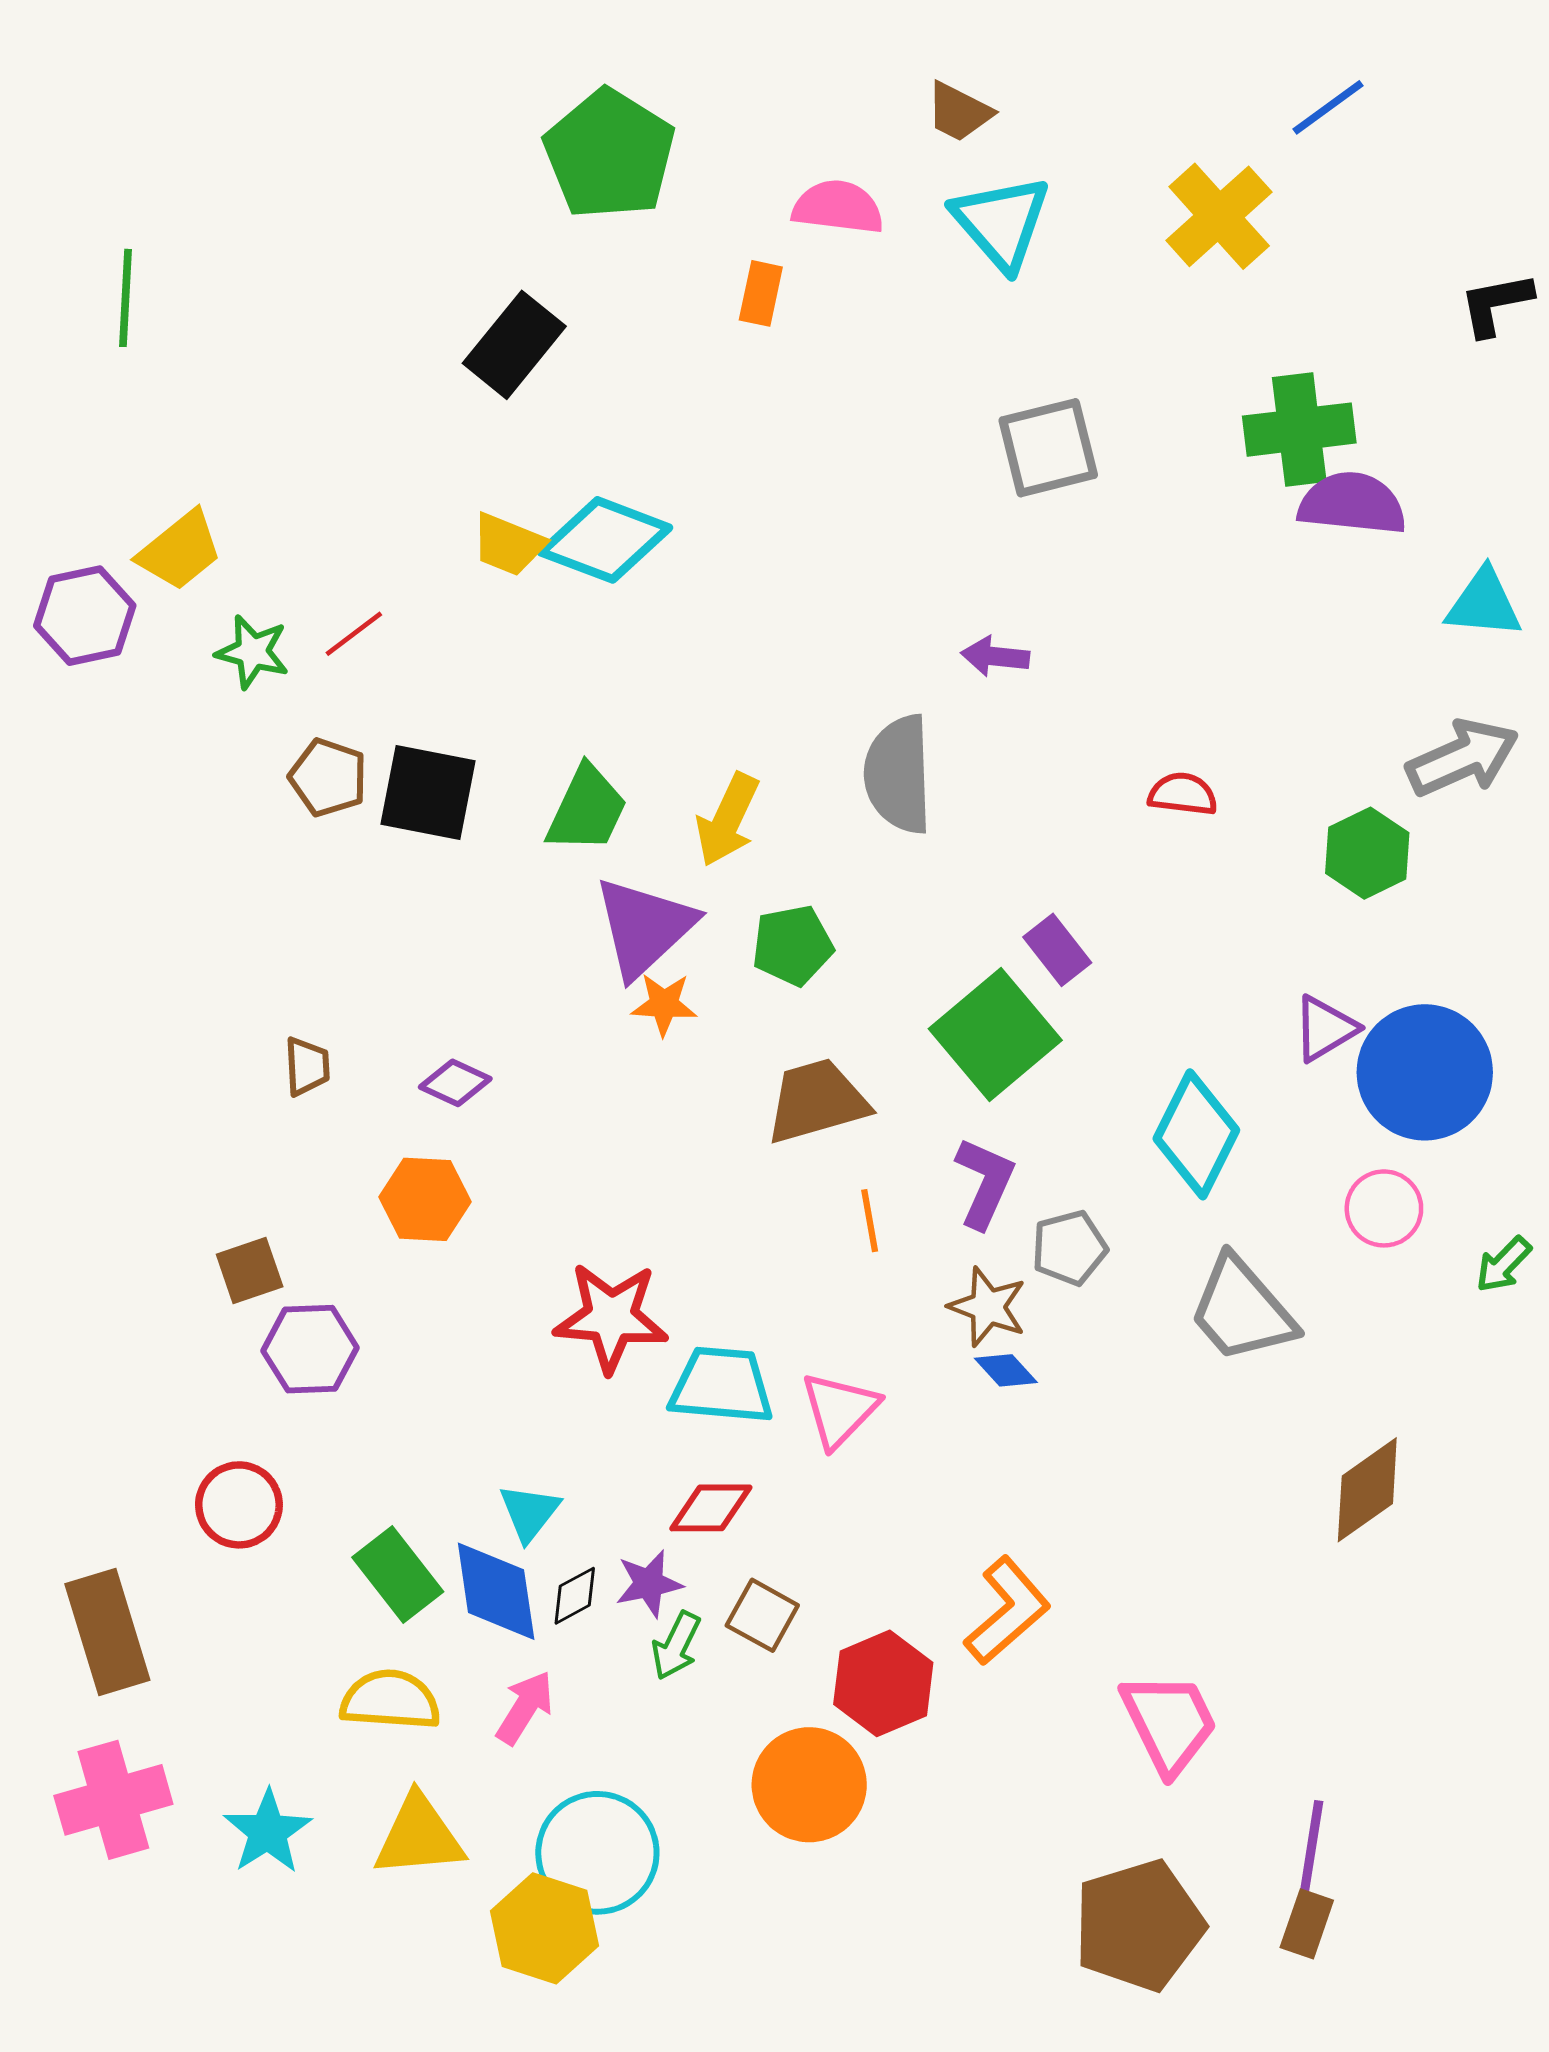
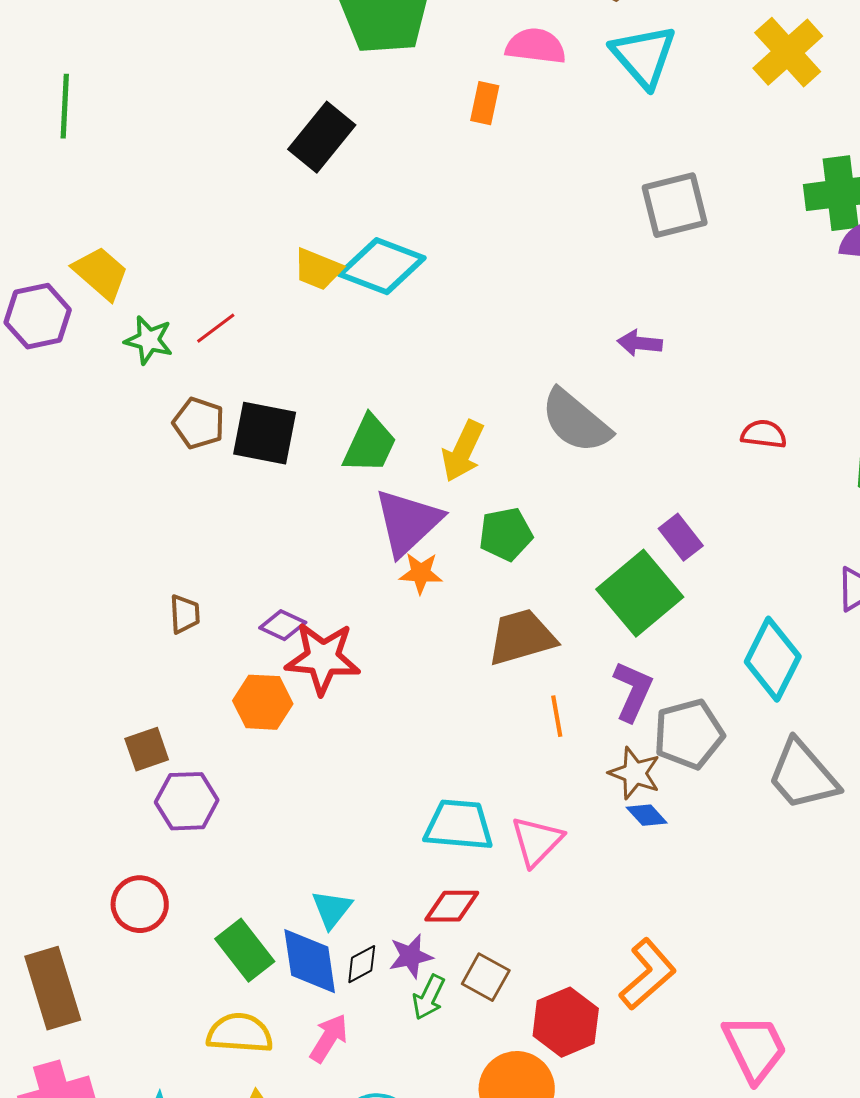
yellow trapezoid: (180, 551) -> (101, 273), turned -100
gray semicircle: (898, 774) -> (576, 421), turned -48
gray pentagon: (1069, 1248) -> (689, 734), size x1.4
red star: (611, 1317) -> (323, 658), moved

